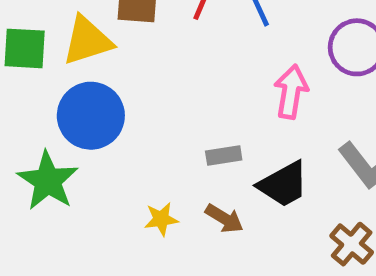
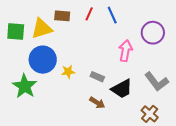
gray rectangle: (224, 156) -> (97, 77), turned 32
yellow star: (161, 219) -> (68, 72), moved

